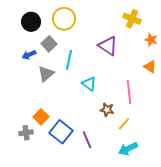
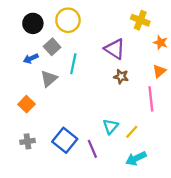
orange triangle: (150, 67) -> (159, 71), turned 48
cyan triangle: (89, 84) -> (110, 126), moved, turned 35
pink line: (129, 92) -> (151, 99), moved
brown star: (107, 110) -> (121, 77), moved
orange square: (41, 117) -> (27, 104), moved

